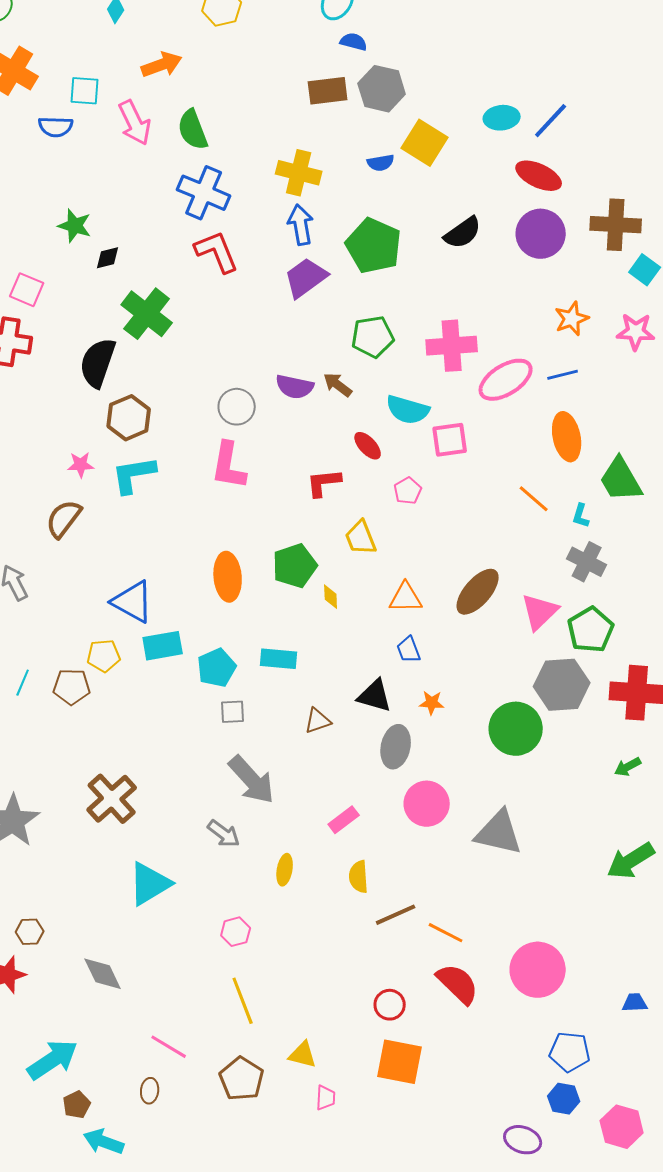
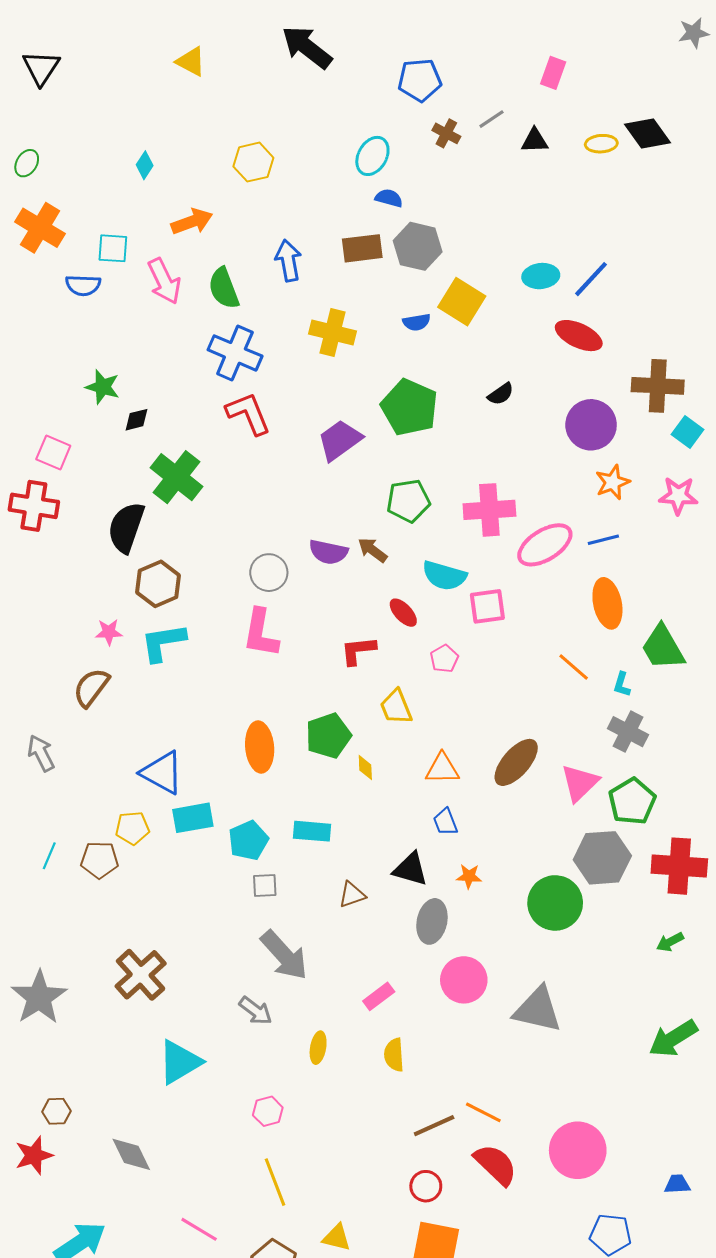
blue arrow: (301, 225) -> (288, 261), moved
black semicircle: (463, 233) -> (501, 394), size x0.7
purple circle: (541, 234) -> (591, 425), moved
brown line: (396, 915) -> (434, 1126), moved

